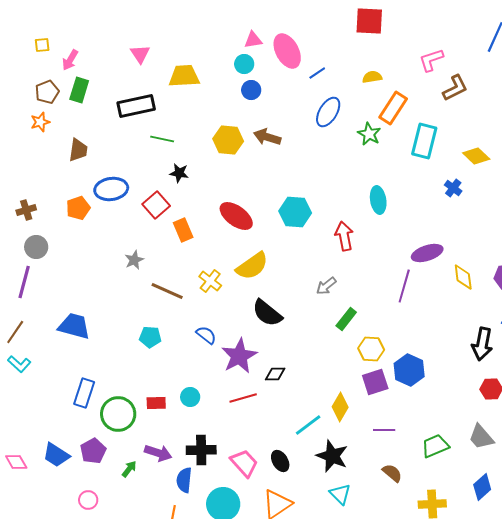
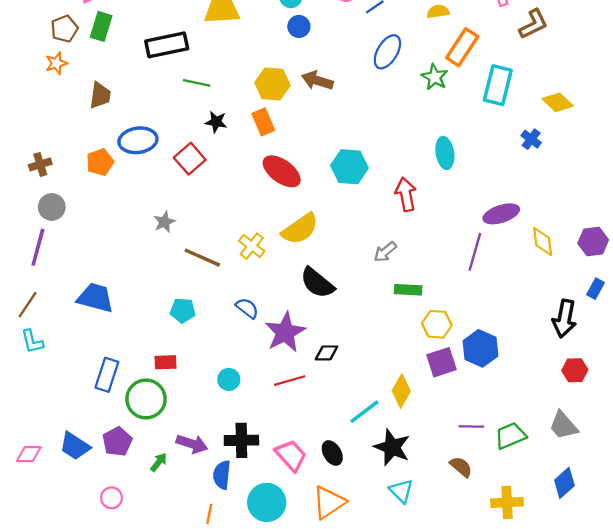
orange rectangle: (183, 230) -> (263, 122), moved
green rectangle: (346, 319) -> (408, 290), turned 55
cyan L-shape: (19, 364) -> (32, 341), turned 35
red rectangle: (156, 403) -> (166, 362), moved
purple line: (384, 430) -> (471, 427), moved
pink diamond: (16, 462) -> (29, 454), turned -60

